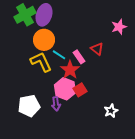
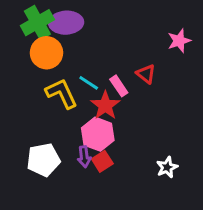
purple ellipse: (44, 15) -> (66, 23), turned 70
orange circle: (44, 40) -> (46, 53), moved
red square: (80, 90) -> (102, 161), moved

